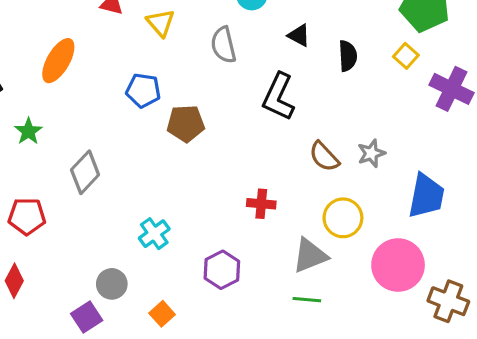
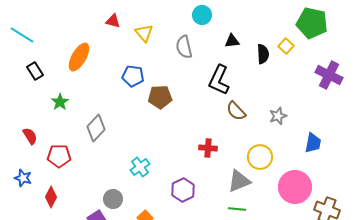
black triangle: (299, 35) -> (232, 41), turned -35
yellow square: (406, 56) -> (286, 46), moved
brown semicircle: (324, 157) -> (236, 111), moved
blue trapezoid: (426, 196) -> (313, 143), size x0.7

